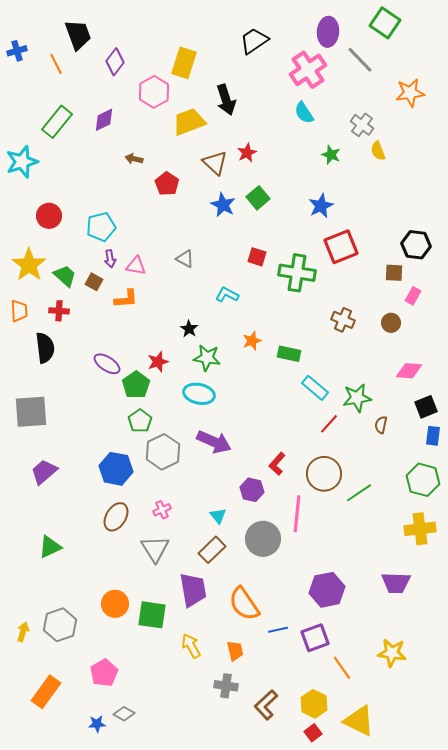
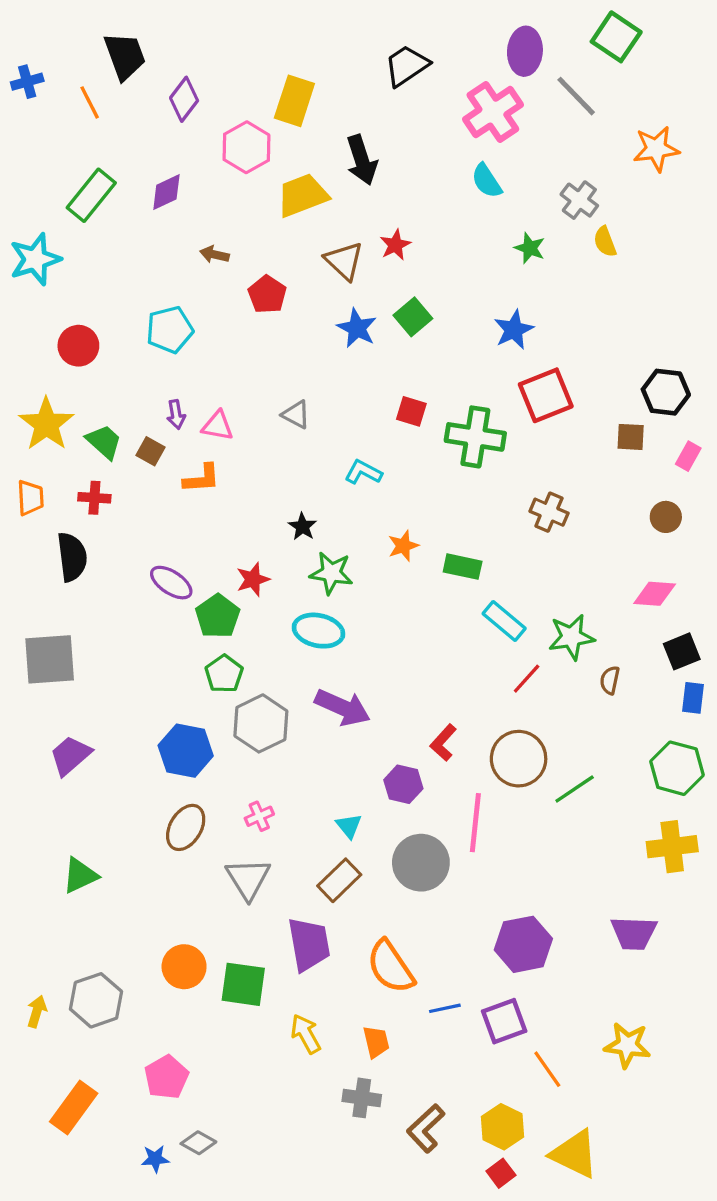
cyan pentagon: (101, 227) -> (170, 330), moved
pink rectangle: (413, 296) -> (688, 456), moved
brown circle: (391, 323) -> (666, 517), moved

